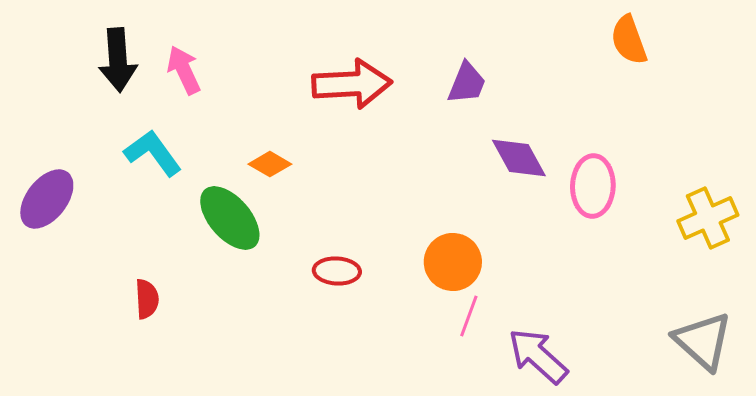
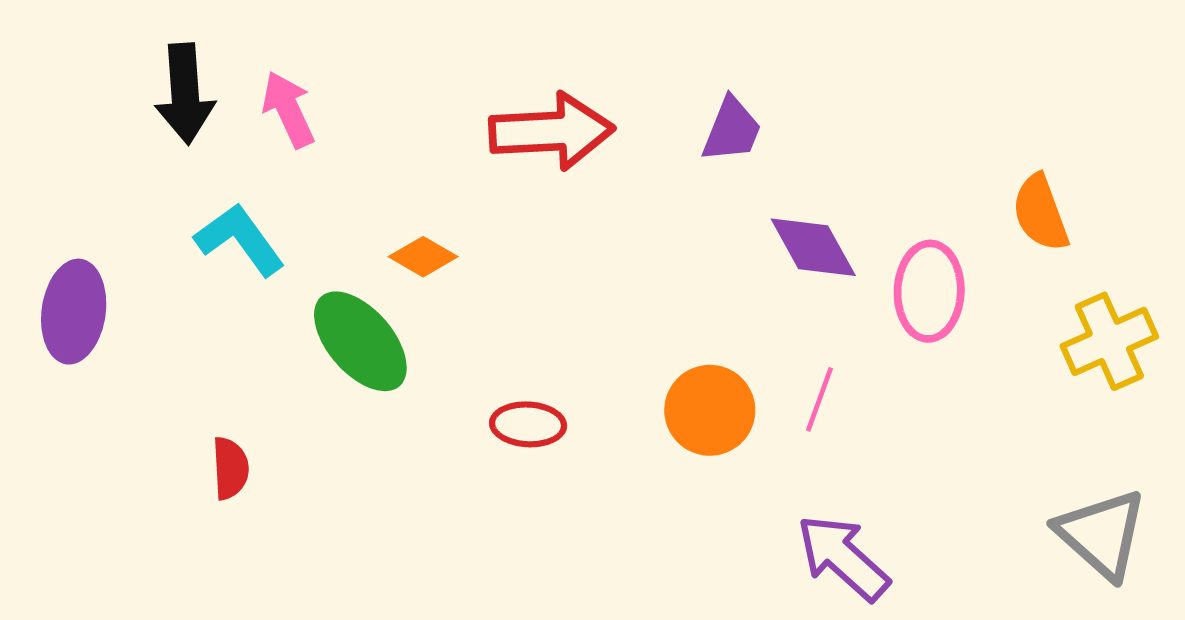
orange semicircle: (629, 40) -> (1040, 213), moved
purple ellipse: (47, 199) -> (74, 312), turned -30
pink line: (469, 316) -> (819, 399), moved

